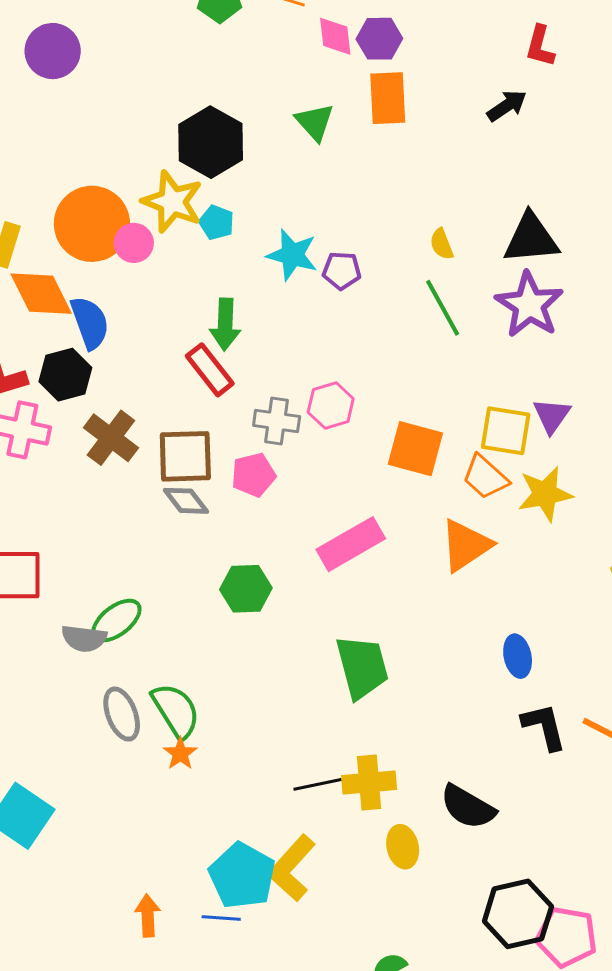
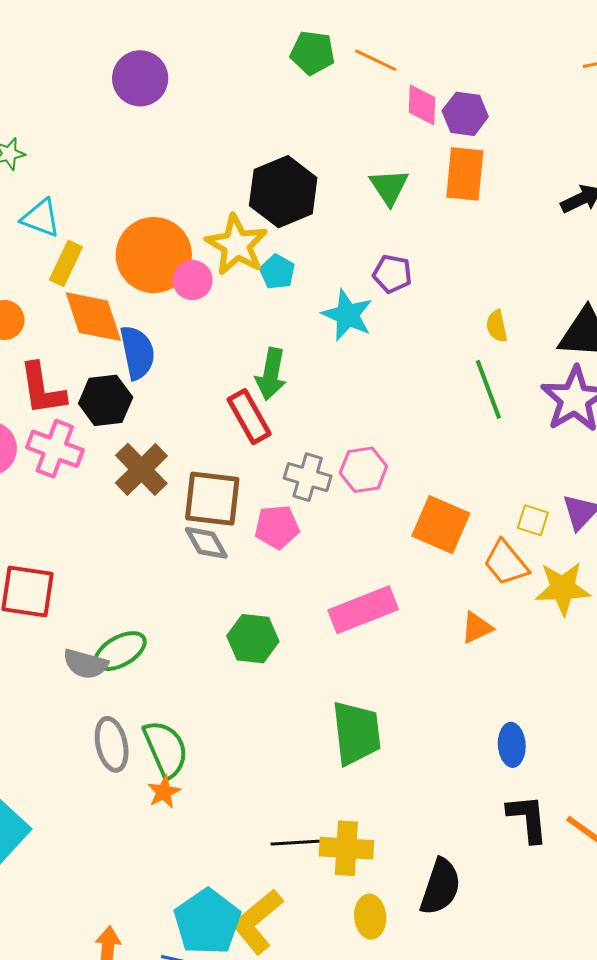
purple pentagon: (342, 271) -> (392, 274), moved
yellow square: (506, 431) -> (533, 520), size x0.6
orange triangle: (466, 545) -> (477, 628), size x0.6
black semicircle: (468, 807) -> (440, 887), turned -110

